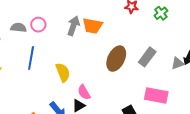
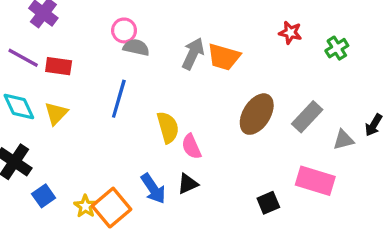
pink circle: (38, 25) -> (124, 30), moved
gray semicircle: (18, 28) -> (136, 47), moved
gray triangle: (178, 63) -> (343, 140), moved
pink semicircle: (84, 92) -> (191, 147), moved

